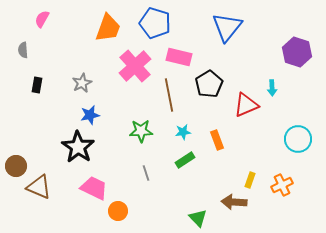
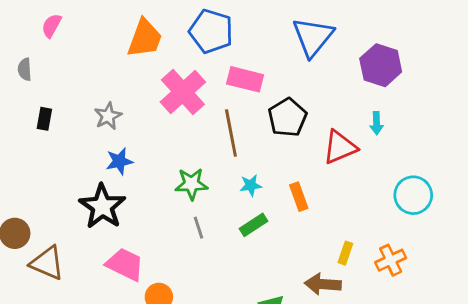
purple hexagon: (297, 52) -> (381, 65), moved
gray line: (146, 173) -> (198, 228), moved

